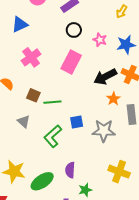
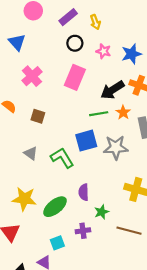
yellow arrow: (122, 12) -> (95, 22), moved, turned -48
blue triangle: (20, 24) -> (17, 42), turned -42
green line: (52, 102) -> (99, 114), moved
gray triangle: (24, 121) -> (31, 153), moved
blue square: (77, 122) -> (86, 141), size x1.5
green L-shape: (53, 136) -> (62, 158), turned 105

